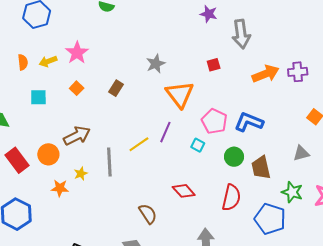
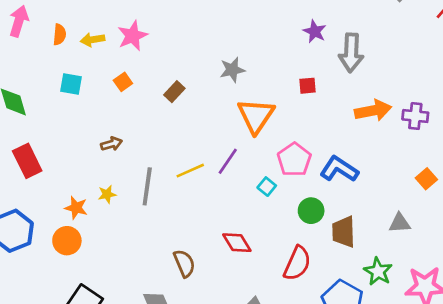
purple star: (209, 14) -> (315, 31), moved
brown arrow: (77, 136) -> (111, 144), size x0.6
orange circle: (48, 154) -> (67, 241), moved

